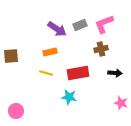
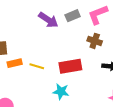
brown cross: (101, 49) -> (95, 41), turned 32
orange rectangle: (50, 52) -> (15, 63), moved

